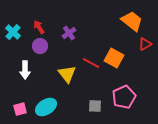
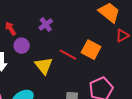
red arrow: (39, 27) -> (11, 28), moved
purple circle: (40, 46) -> (22, 46), moved

